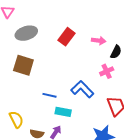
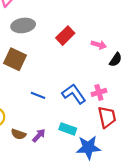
pink cross: (107, 71) -> (99, 92), moved
cyan rectangle: (63, 112) -> (68, 129), moved

